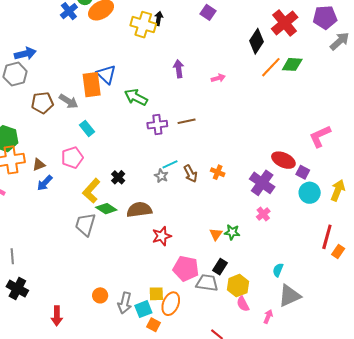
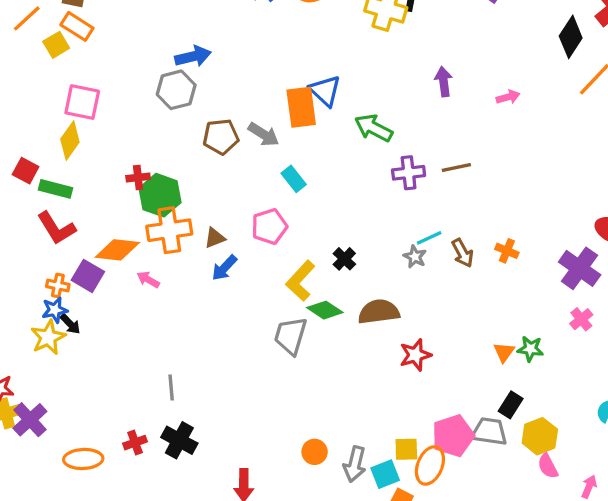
pink pentagon: (186, 268) -> (453, 436), moved, turned -30

